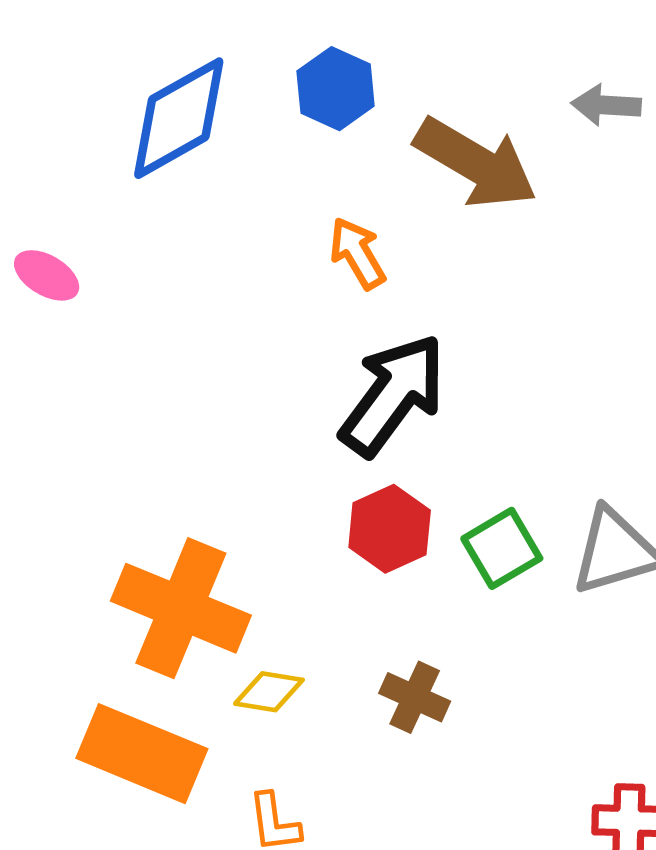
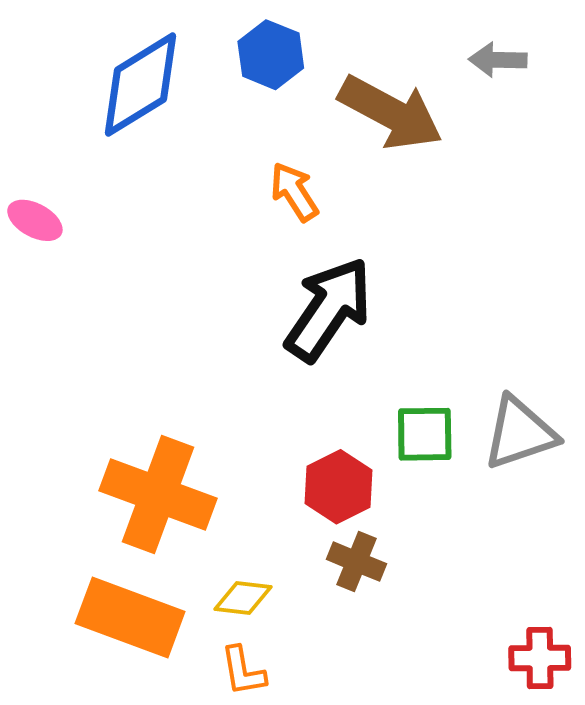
red hexagon: (390, 529) -> (338, 487), moved
green square: (502, 548) -> (425, 434), turned 32
yellow diamond: (269, 692) -> (243, 598), moved

